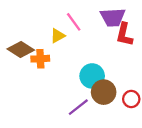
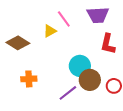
red L-shape: (124, 35) -> (108, 44), moved
orange cross: (40, 59) -> (29, 79), moved

